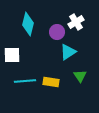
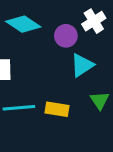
cyan diamond: (28, 24) -> (23, 24), turned -70

